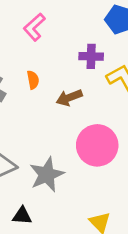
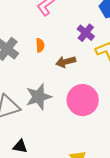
purple cross: (91, 56) -> (86, 33), turned 30
gray star: (47, 175) -> (39, 97), moved

